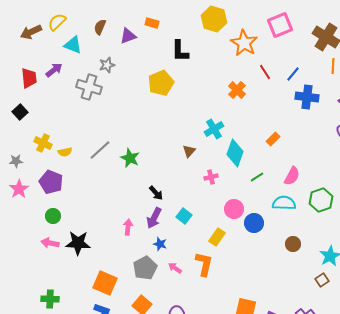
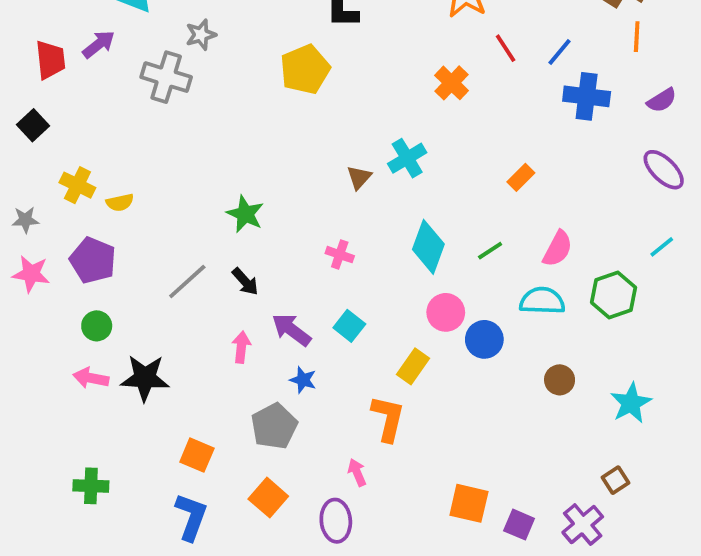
gray line: (100, 150) -> (187, 282), moved
brown triangle: (189, 151) -> (359, 177), moved
cyan diamond: (235, 153) -> (428, 247), moved
pink cross: (211, 177) -> (340, 255), moved, turned 32
pink star: (19, 189) -> (31, 274), turned -30
black arrow: (156, 193) -> (245, 282), moved
purple arrow: (154, 218) -> (291, 330), turned 100
pink arrow: (175, 268) -> (357, 472), moved, turned 32
brown square: (322, 280) -> (615, 480), moved
orange square: (105, 283) -> (197, 455), size x0.7

